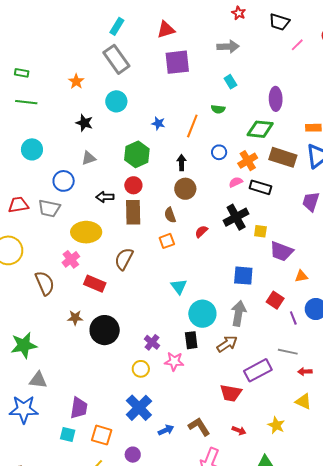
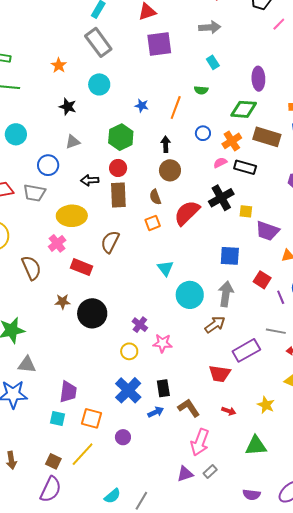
red semicircle: (201, 232) -> (187, 213), size x2.0
black rectangle: (191, 340) -> (163, 388), moved

